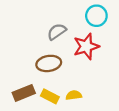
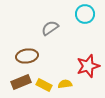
red star: (86, 46) -> (88, 66), moved
brown ellipse: (49, 63) -> (27, 56), moved

